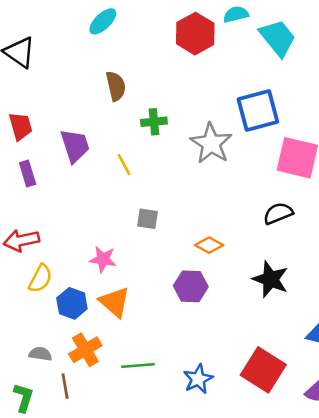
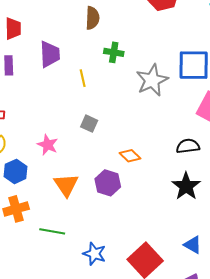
black star: (271, 279) -> (186, 186), moved
orange triangle: (115, 302) -> (66, 185), moved
blue star: (198, 379) -> (94, 254), turned 30

